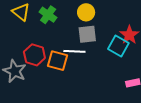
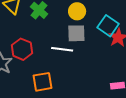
cyan square: (118, 46) -> (108, 26), moved
orange square: (58, 61) -> (43, 82), moved, turned -30

